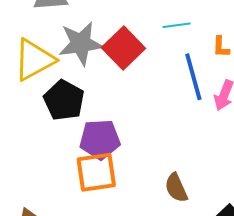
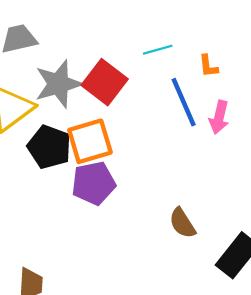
orange square: (96, 172) -> (90, 141), moved

